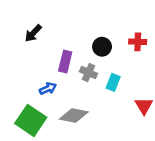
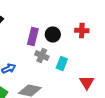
purple rectangle: (65, 61) -> (33, 36), moved

